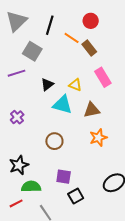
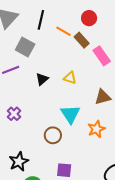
red circle: (91, 21) -> (89, 18), moved
pink rectangle: (103, 77) -> (102, 56), moved
cyan triangle: (62, 105) -> (70, 114), moved, turned 45
brown triangle: (92, 110) -> (103, 97), moved

